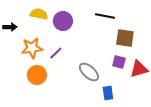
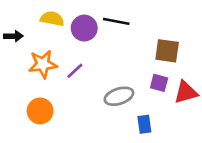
black line: (105, 16) -> (116, 21), moved
gray ellipse: (89, 72) -> (119, 96), turned -60
orange circle: (37, 75) -> (40, 111), moved

